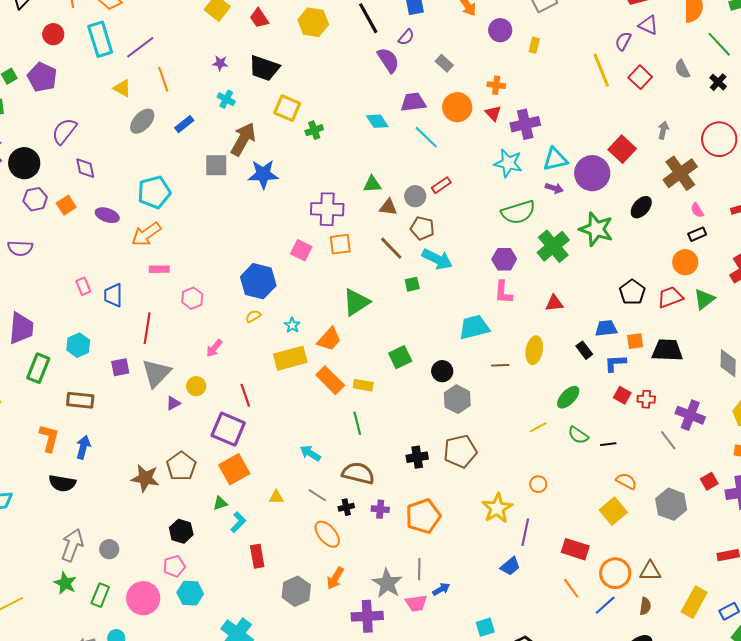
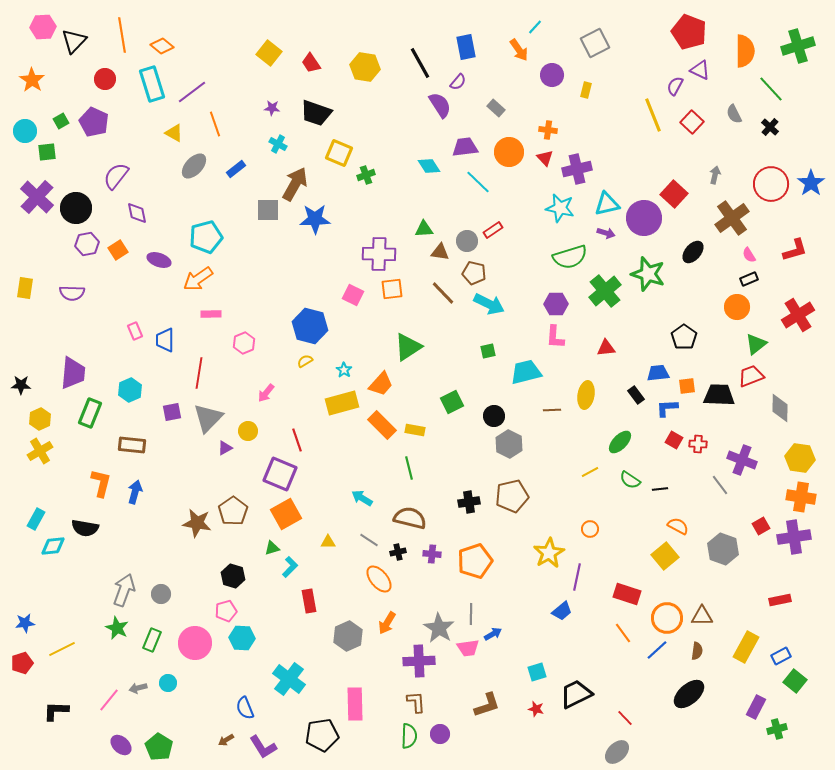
green square: (412, 284) -> (488, 351), moved
red trapezoid: (670, 297) -> (751, 376), moved
black semicircle: (62, 483) -> (85, 528), moved

